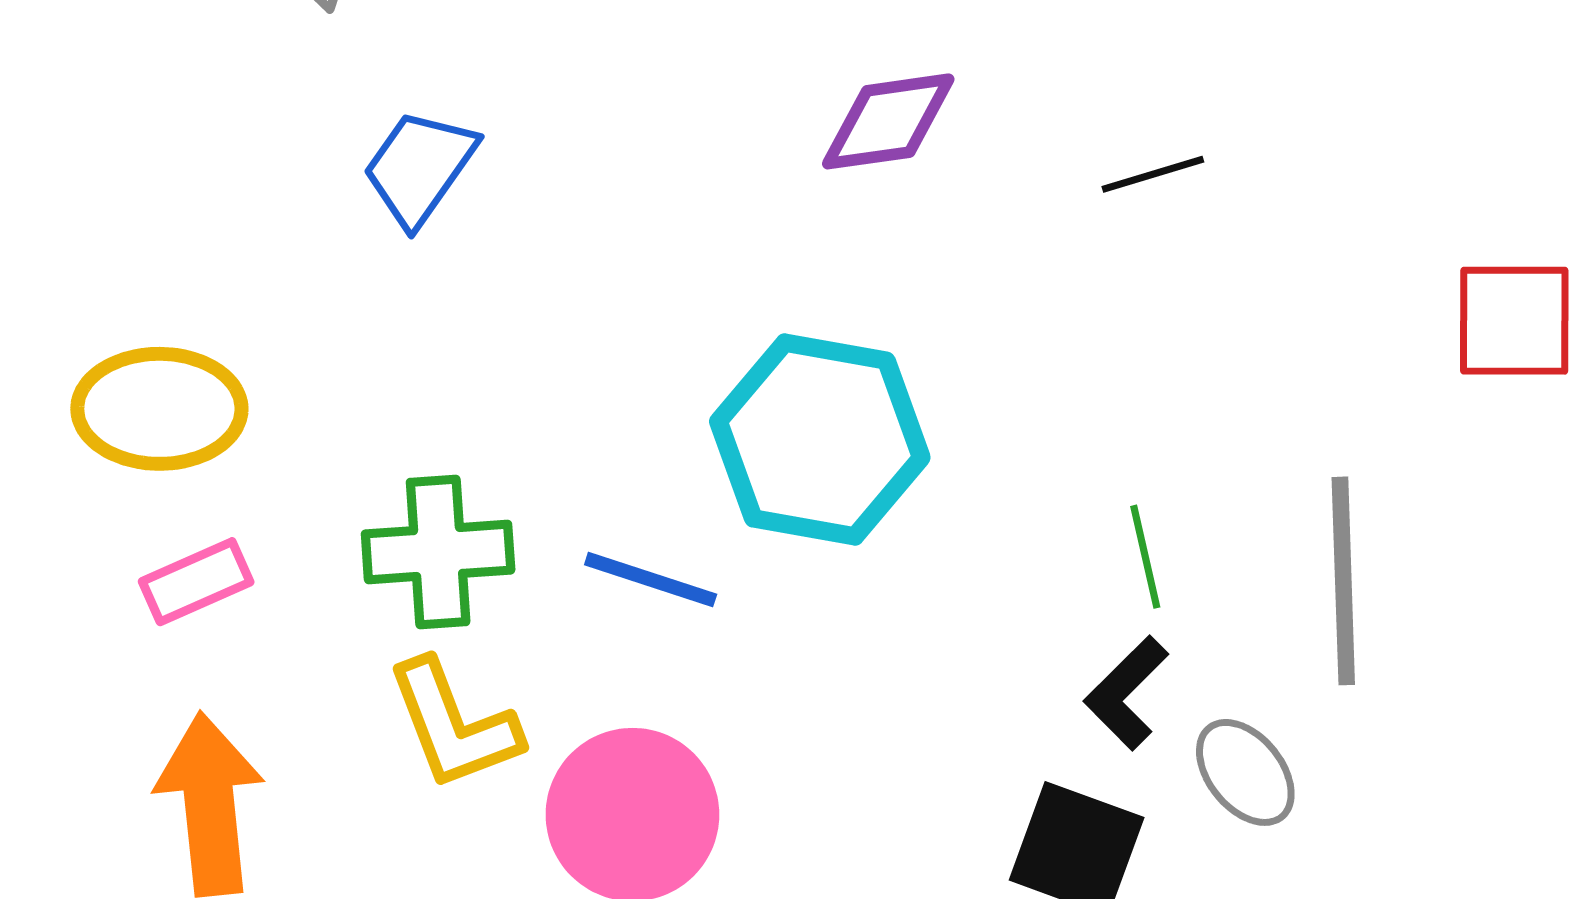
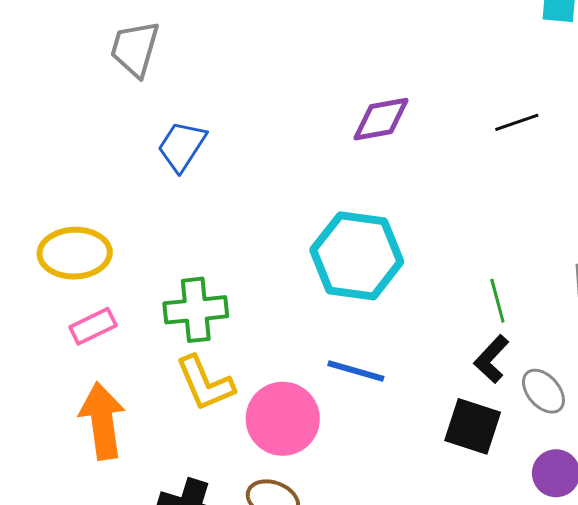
black line: (1153, 174) -> (517, 122), moved
blue line: (651, 580) -> (356, 371), moved

